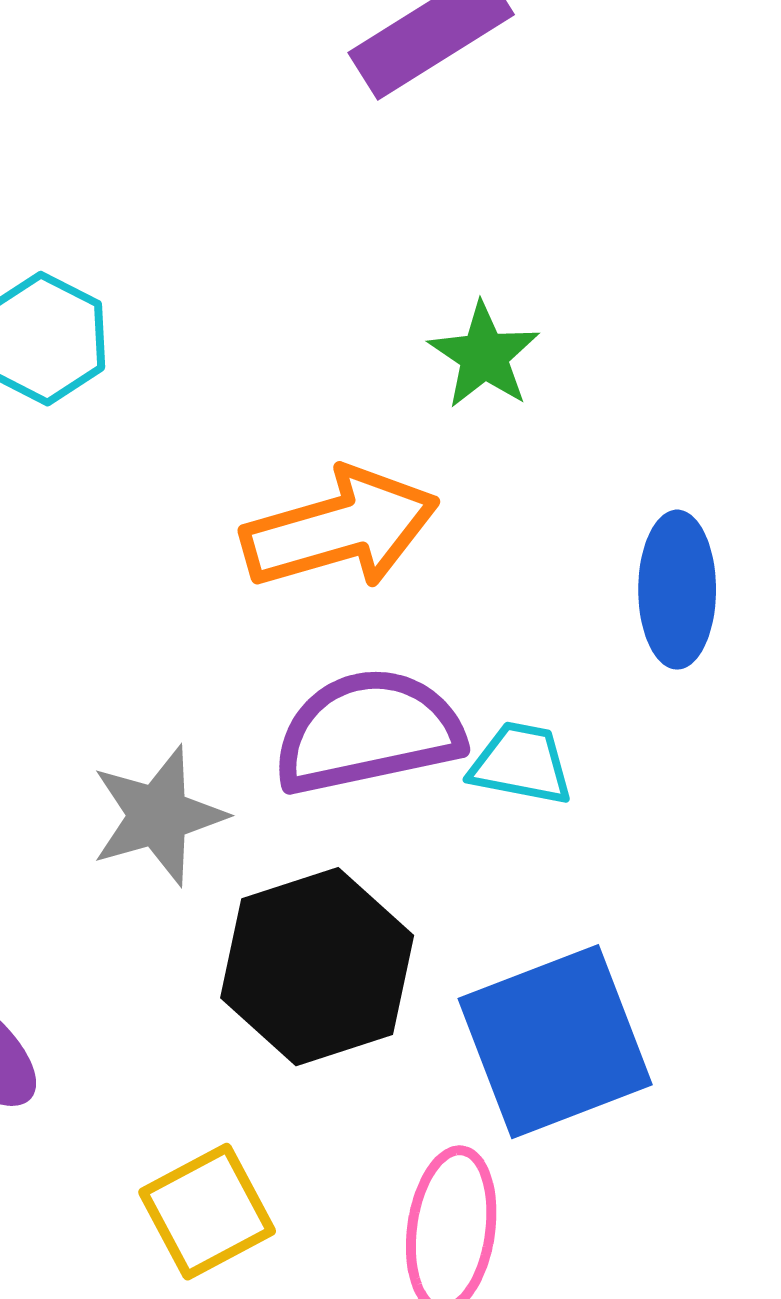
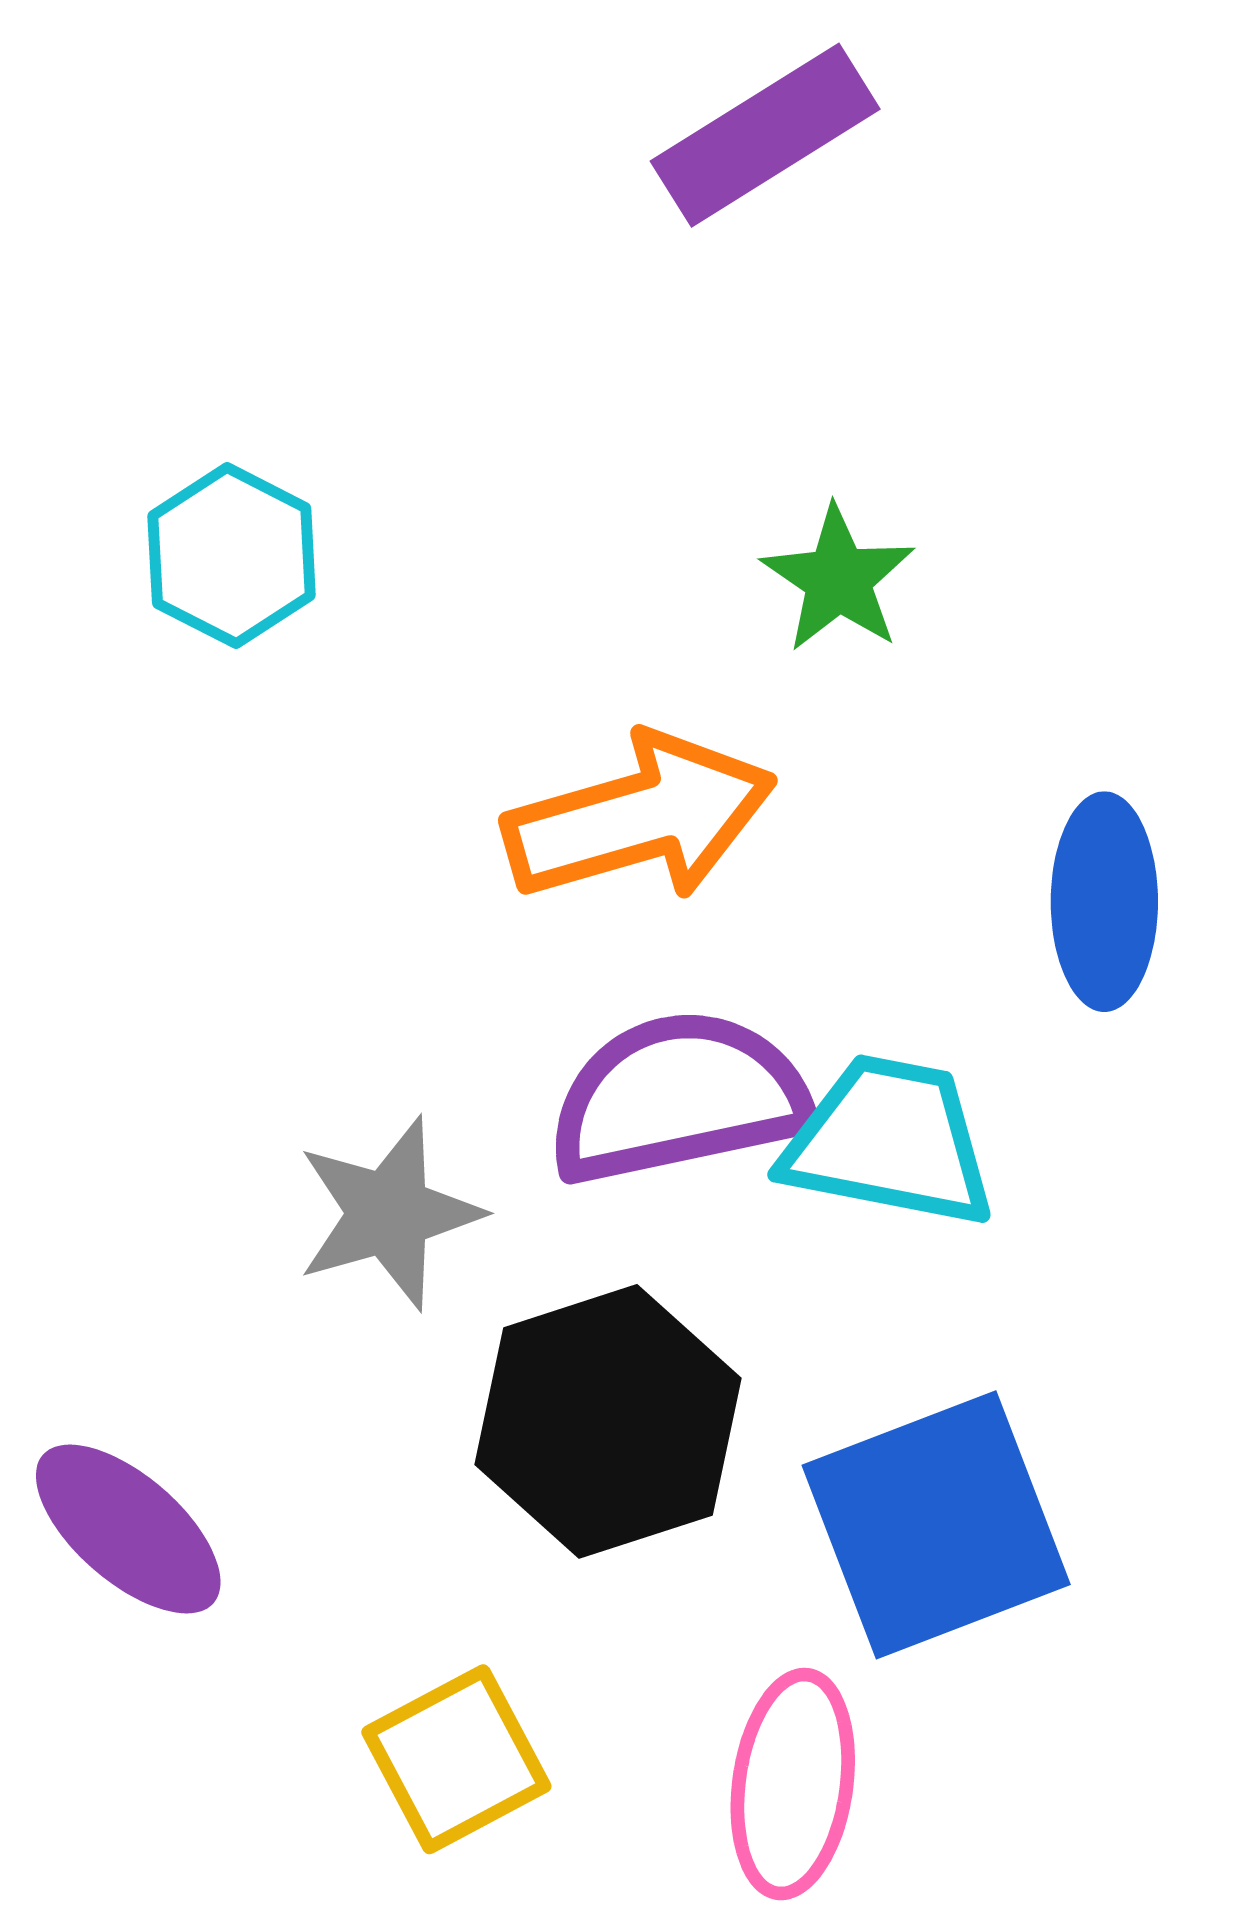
cyan trapezoid: (521, 764) -> (889, 1142), size x1.5

